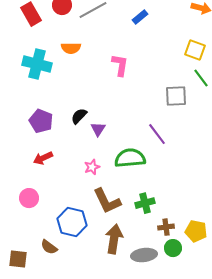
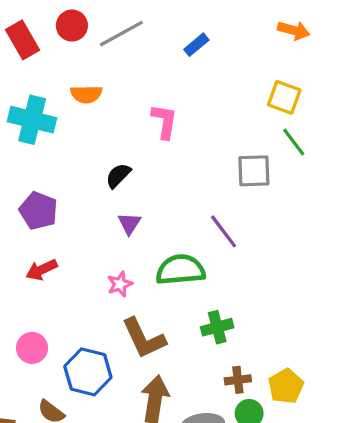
black semicircle: (79, 116) -> (118, 176), moved
pink circle: (29, 198) -> (32, 348), moved
green cross: (145, 203) -> (217, 327), moved
yellow pentagon: (196, 231) -> (286, 386), turned 30

